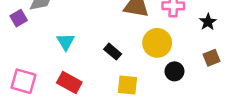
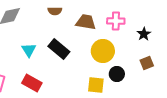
black rectangle: (113, 52) -> (59, 49), moved, size x1.5
yellow square: (127, 85) -> (96, 85), moved

